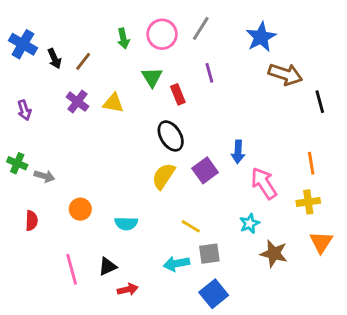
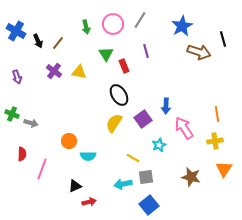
black line: (320, 102) -> (223, 39), moved
orange circle: (80, 209) -> (69, 141), moved
cyan star: (249, 223) -> (159, 145), moved
pink line: (72, 269) -> (42, 169), moved, turned 35

